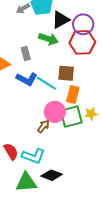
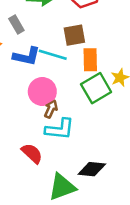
pink circle: (55, 112) -> (42, 91), moved
brown arrow: (43, 126) -> (51, 109), moved
cyan L-shape: (33, 156) -> (60, 129), moved

